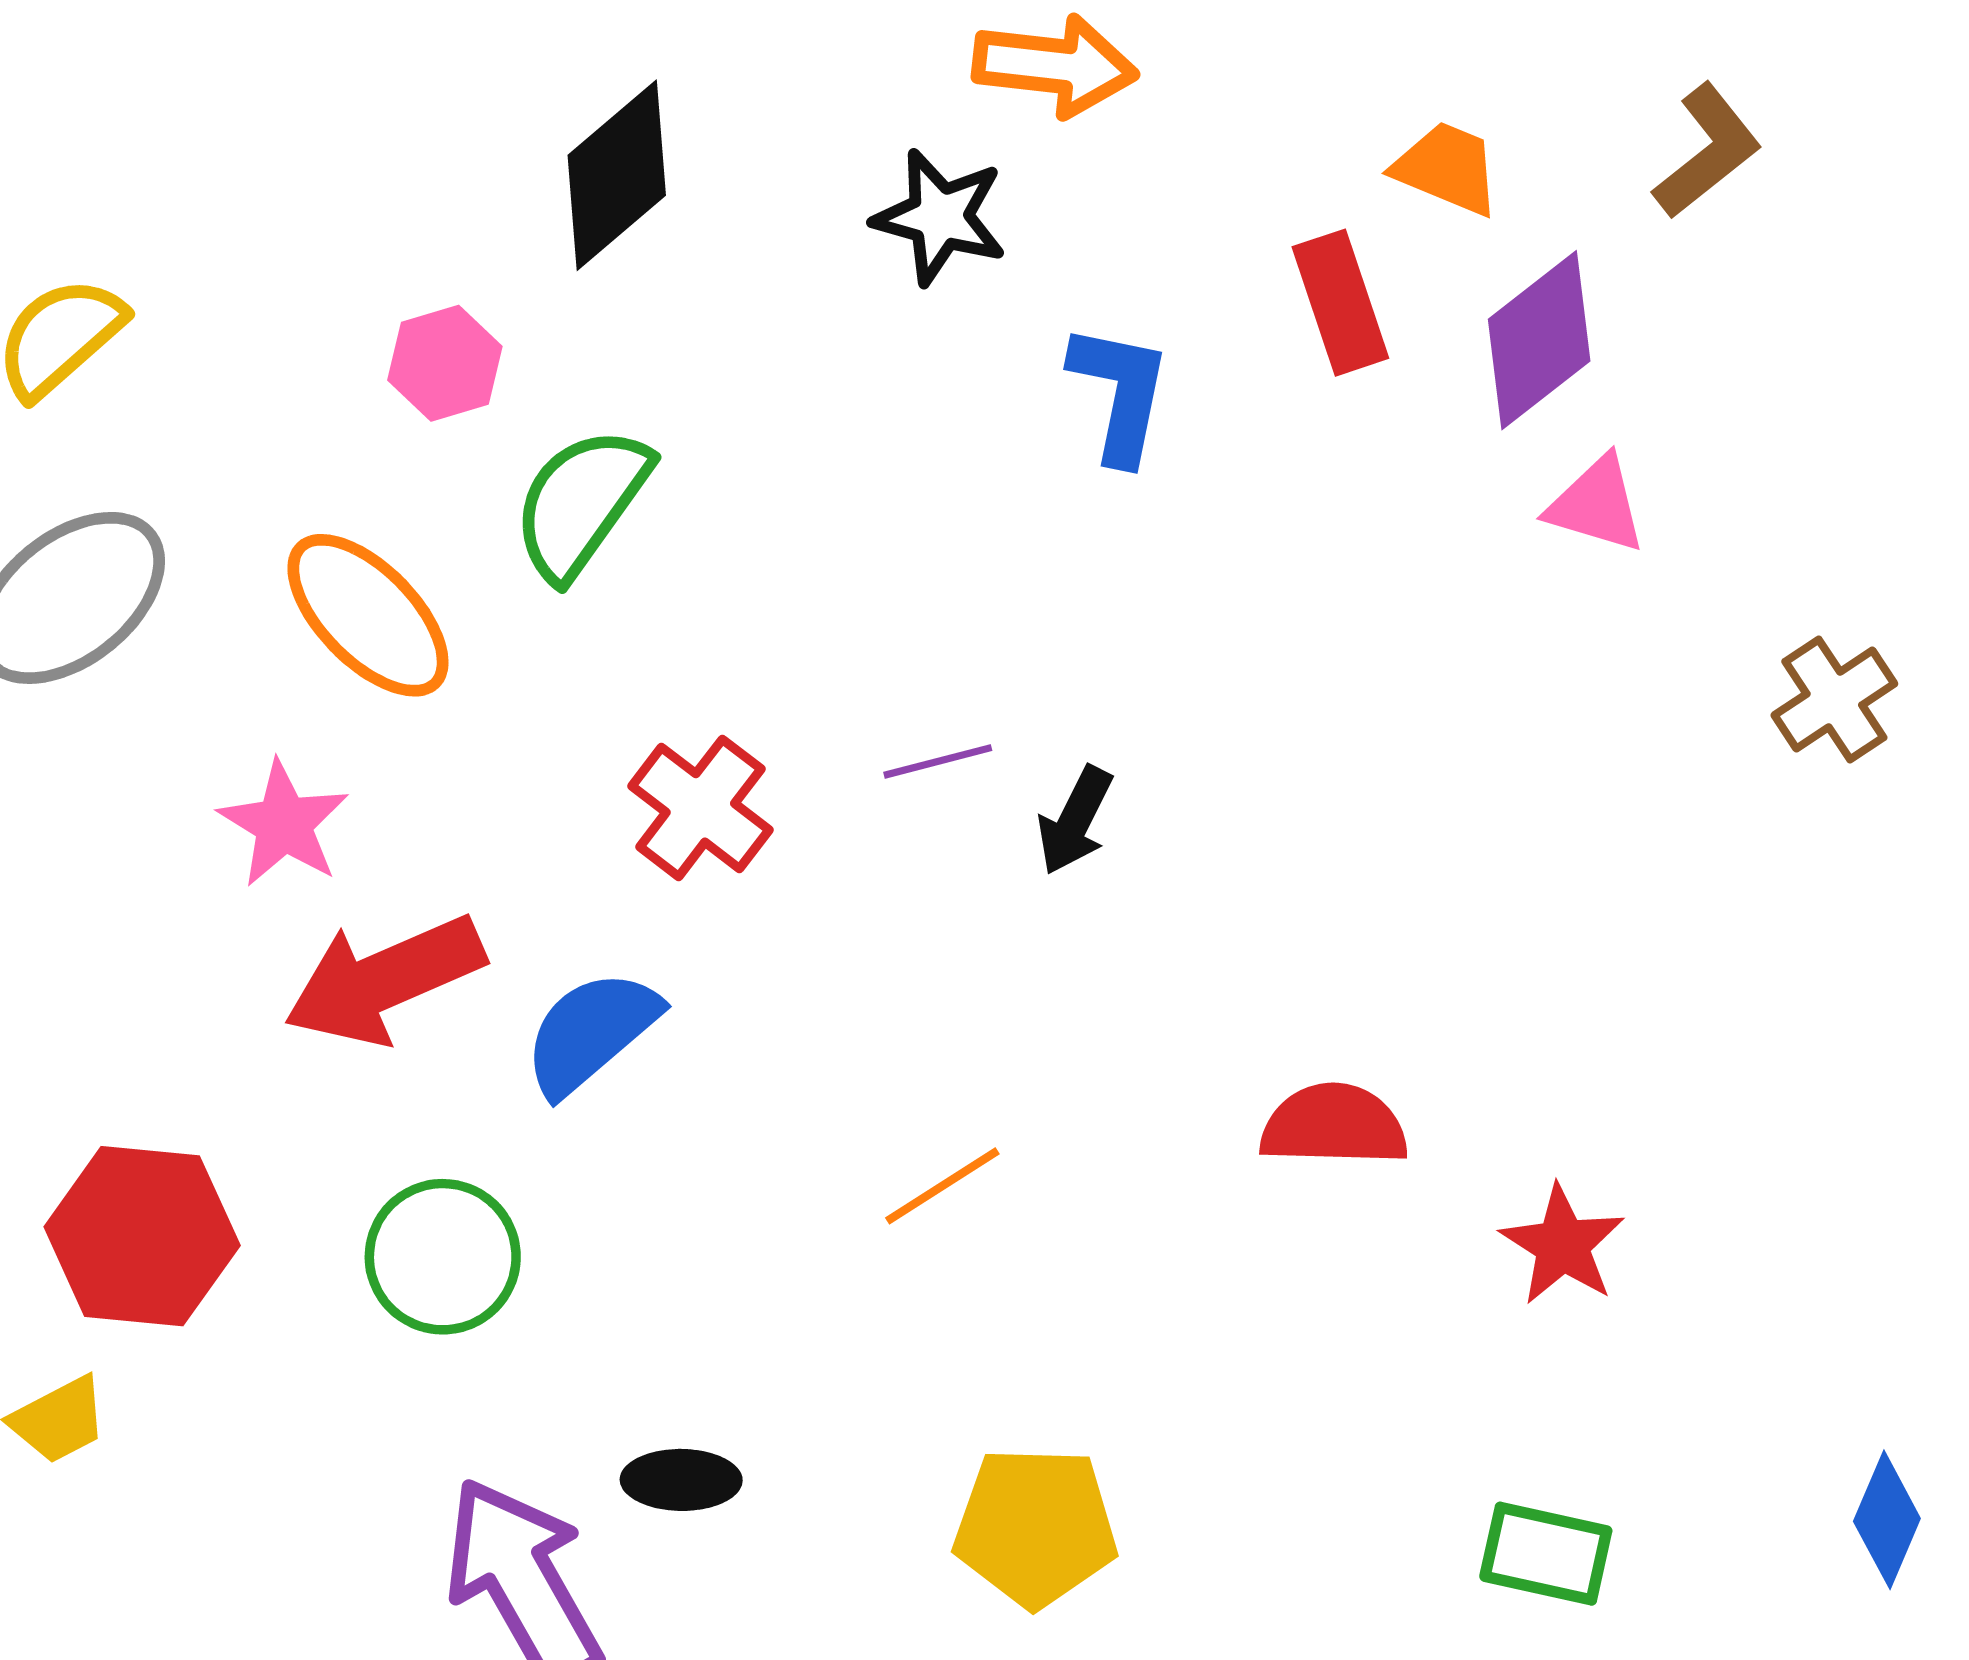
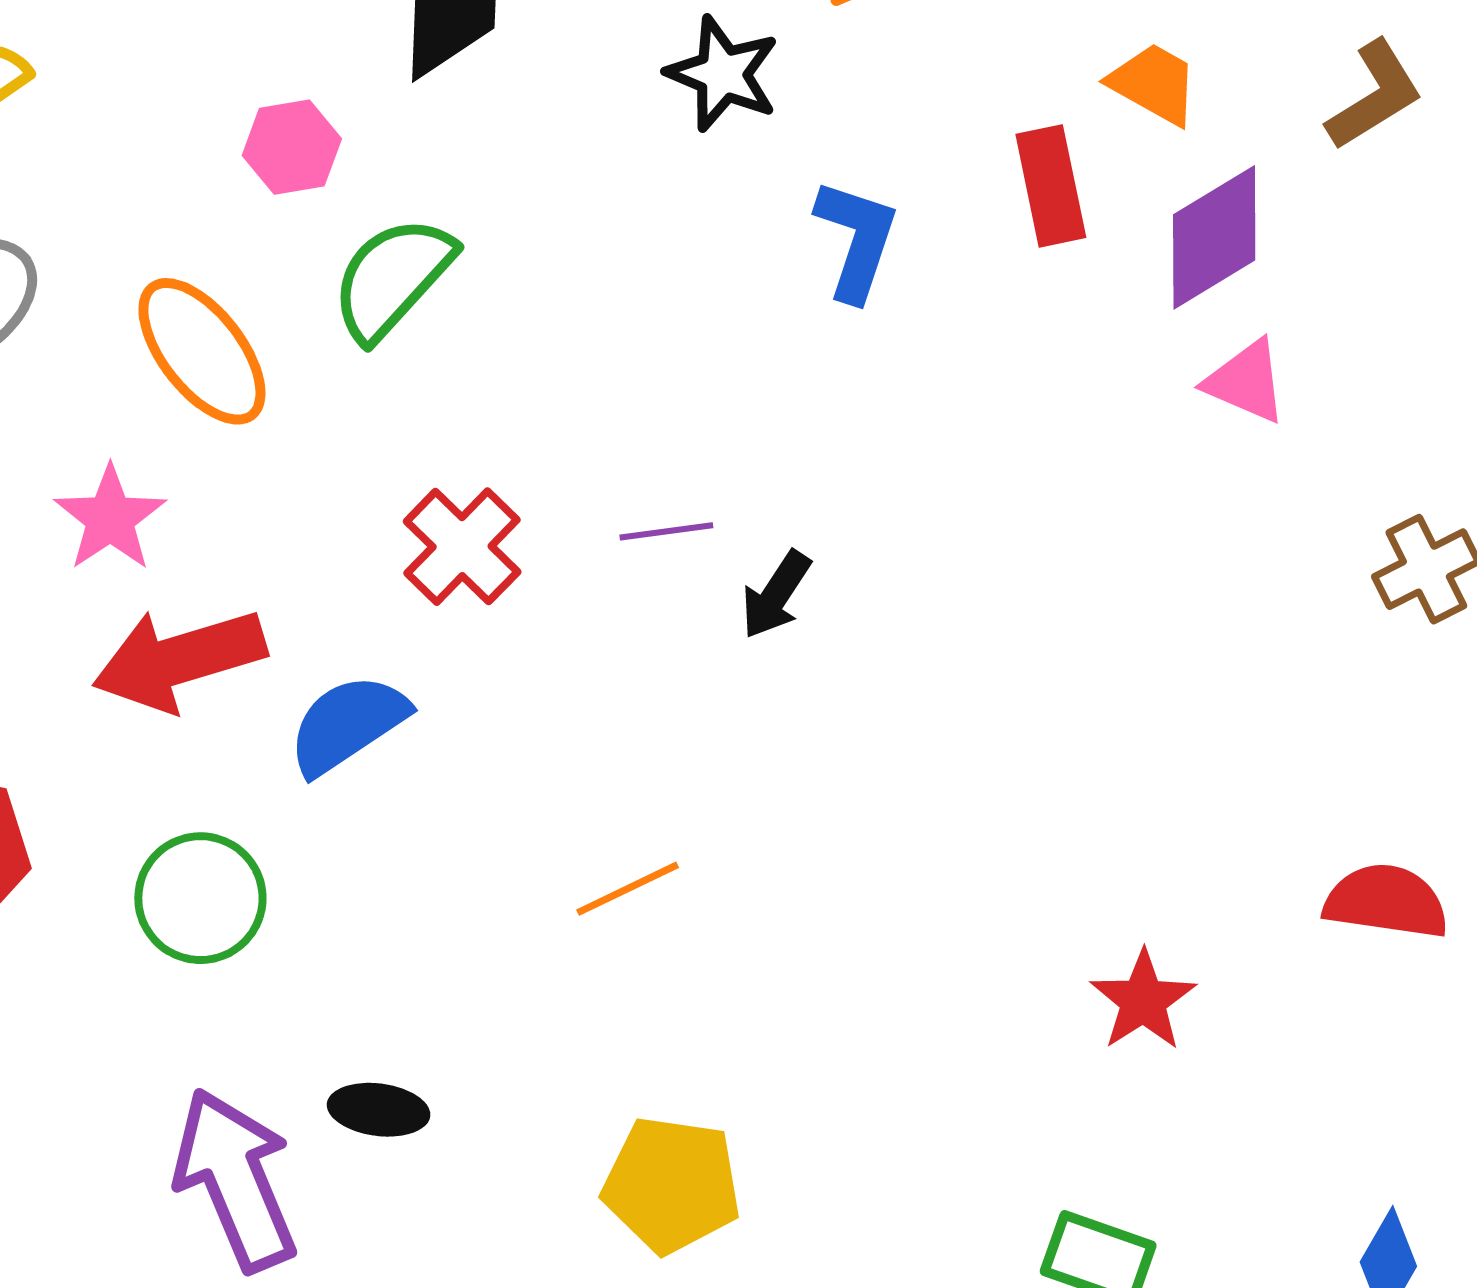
red semicircle: (1334, 1125) -> (1386, 901), moved

